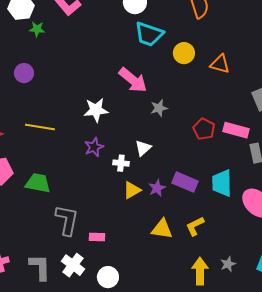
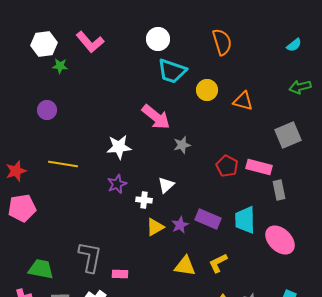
green trapezoid: (38, 183) -> (41, 269), moved

